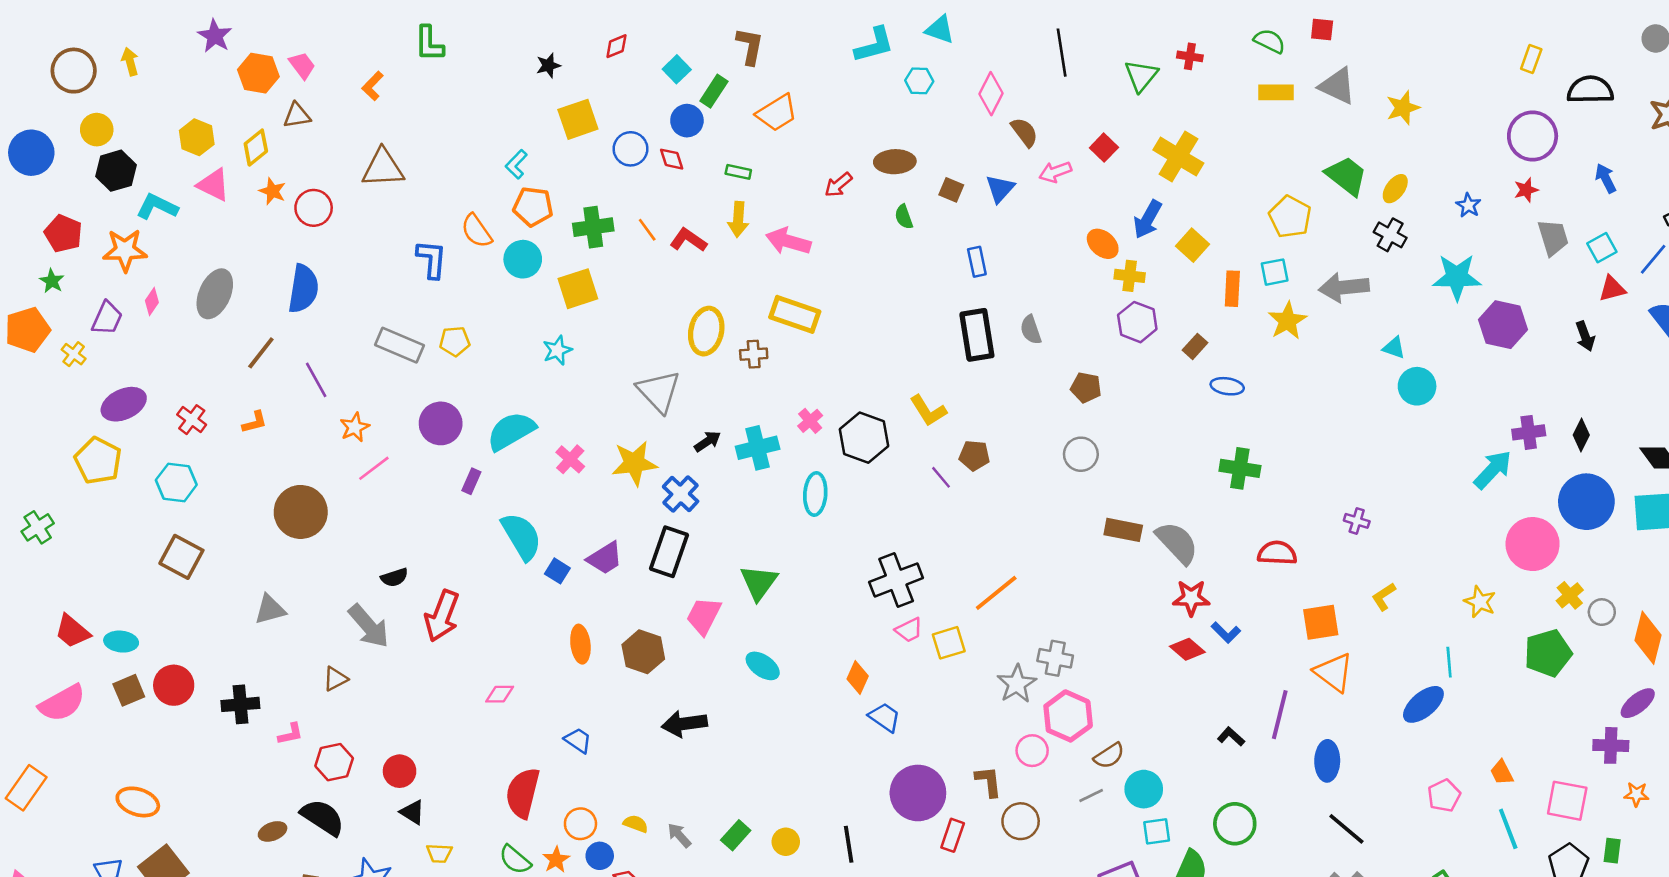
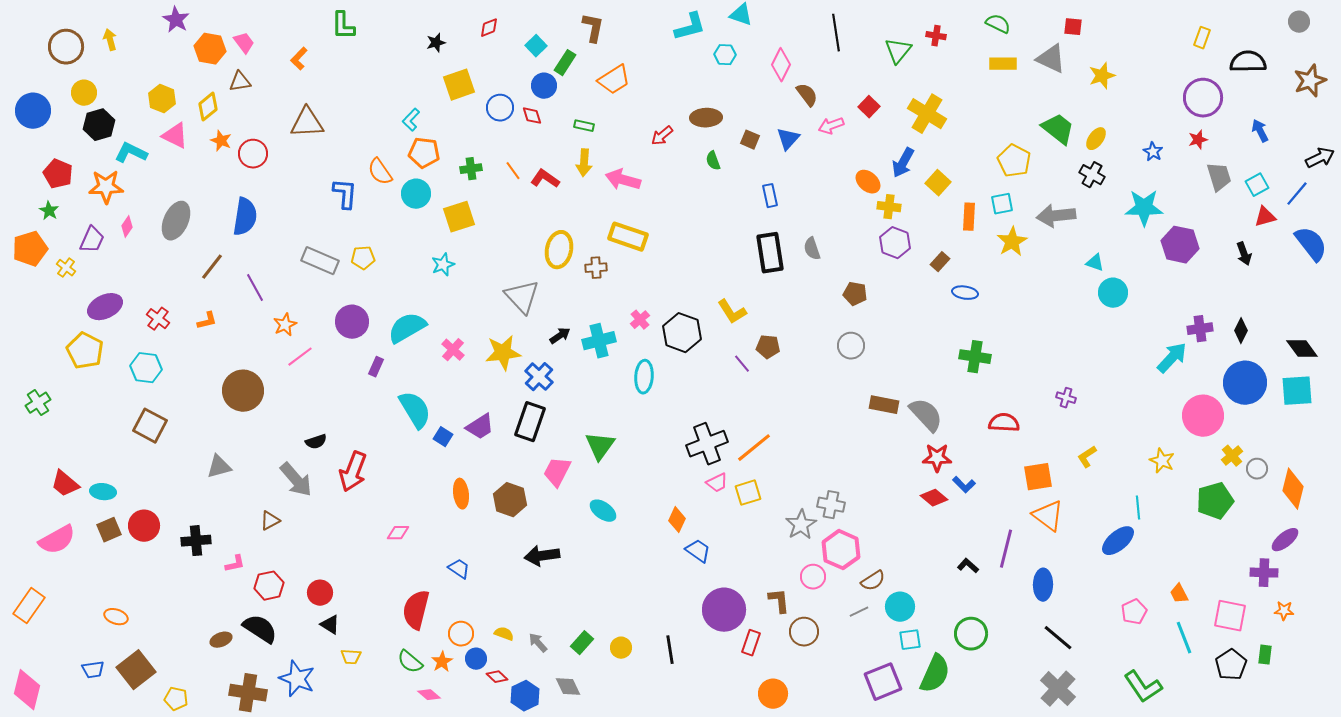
red square: (1322, 30) -> (1073, 27), moved
green cross: (593, 227) -> (471, 169), size x0.7
orange line: (996, 593) -> (754, 448), moved
orange ellipse: (138, 802) -> (116, 617), size x0.7

